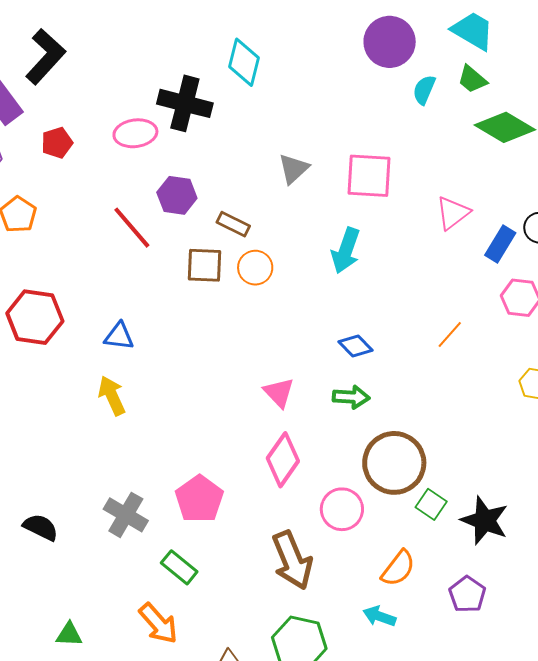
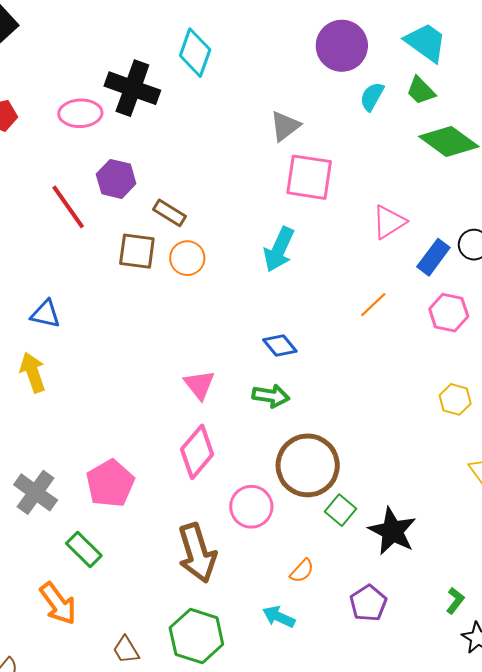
gray triangle: (293, 169) -> (285, 126), moved
orange line: (450, 334) -> (373, 305), moved
orange semicircle: (398, 568) -> (302, 571), size x0.7

